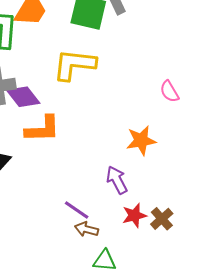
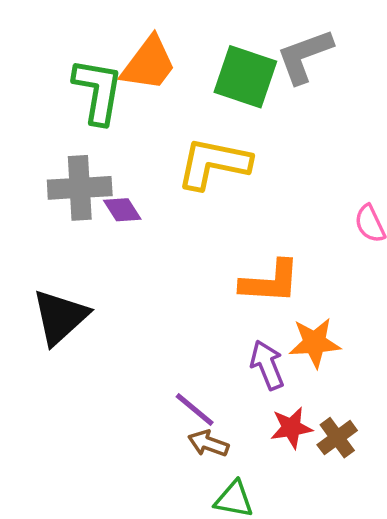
purple diamond: (23, 97) -> (122, 210), size x0.7
orange L-shape: (42, 129) -> (270, 282), moved
orange star: (141, 140) -> (315, 343), moved

